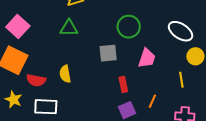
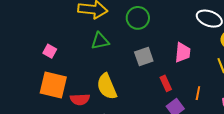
pink square: (18, 27) -> (50, 51), size x0.6
green circle: (129, 27) -> (138, 18), moved
yellow semicircle: (65, 74) -> (107, 86), size x1.5

